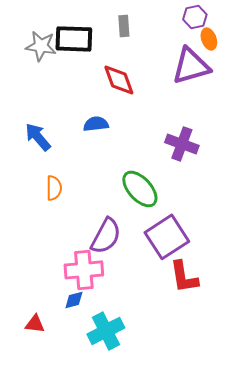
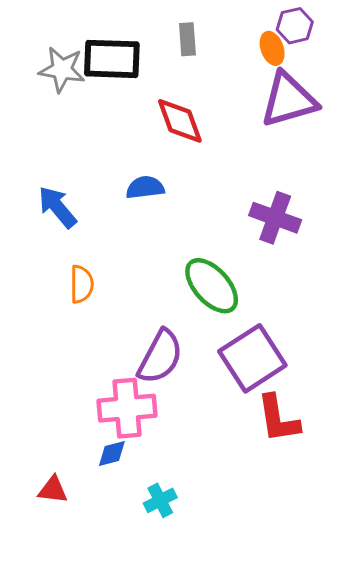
orange ellipse: (209, 39) -> (272, 48), moved
cyan cross: (106, 331) -> (160, 500), size x0.6

